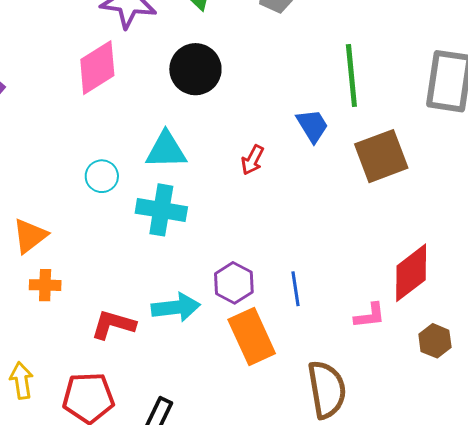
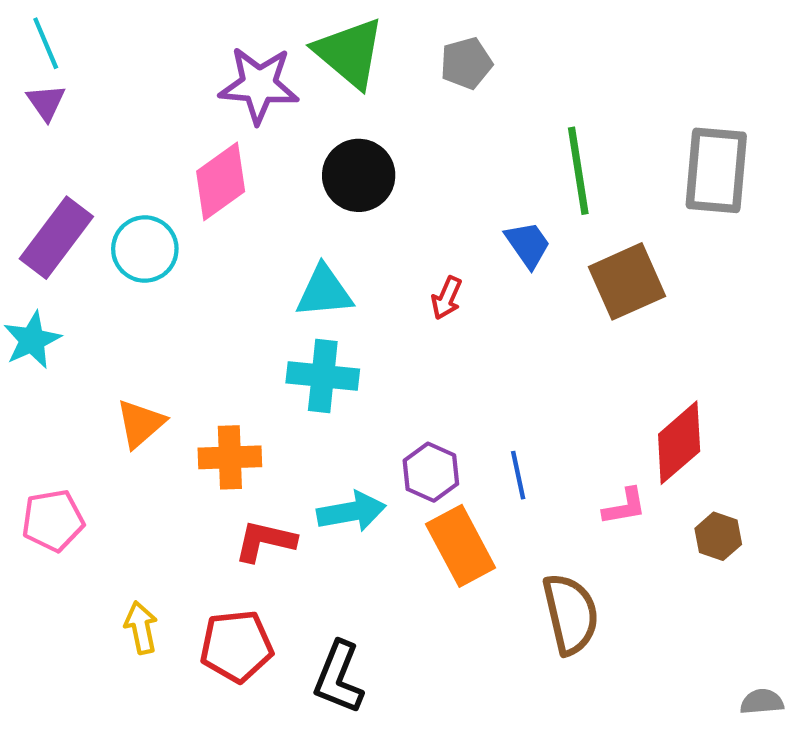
cyan circle: (102, 176) -> (145, 249), moved, size x1.4
orange cross: (45, 285) -> (230, 457), moved, size x1.4

